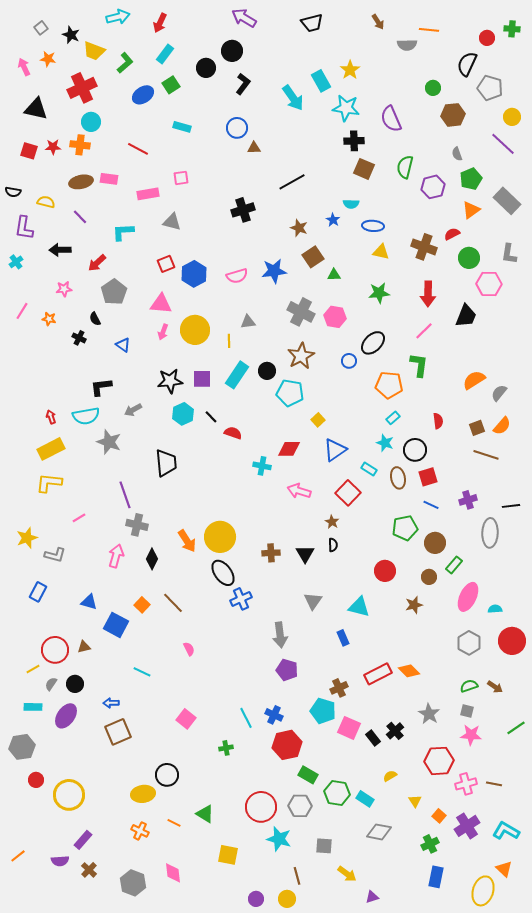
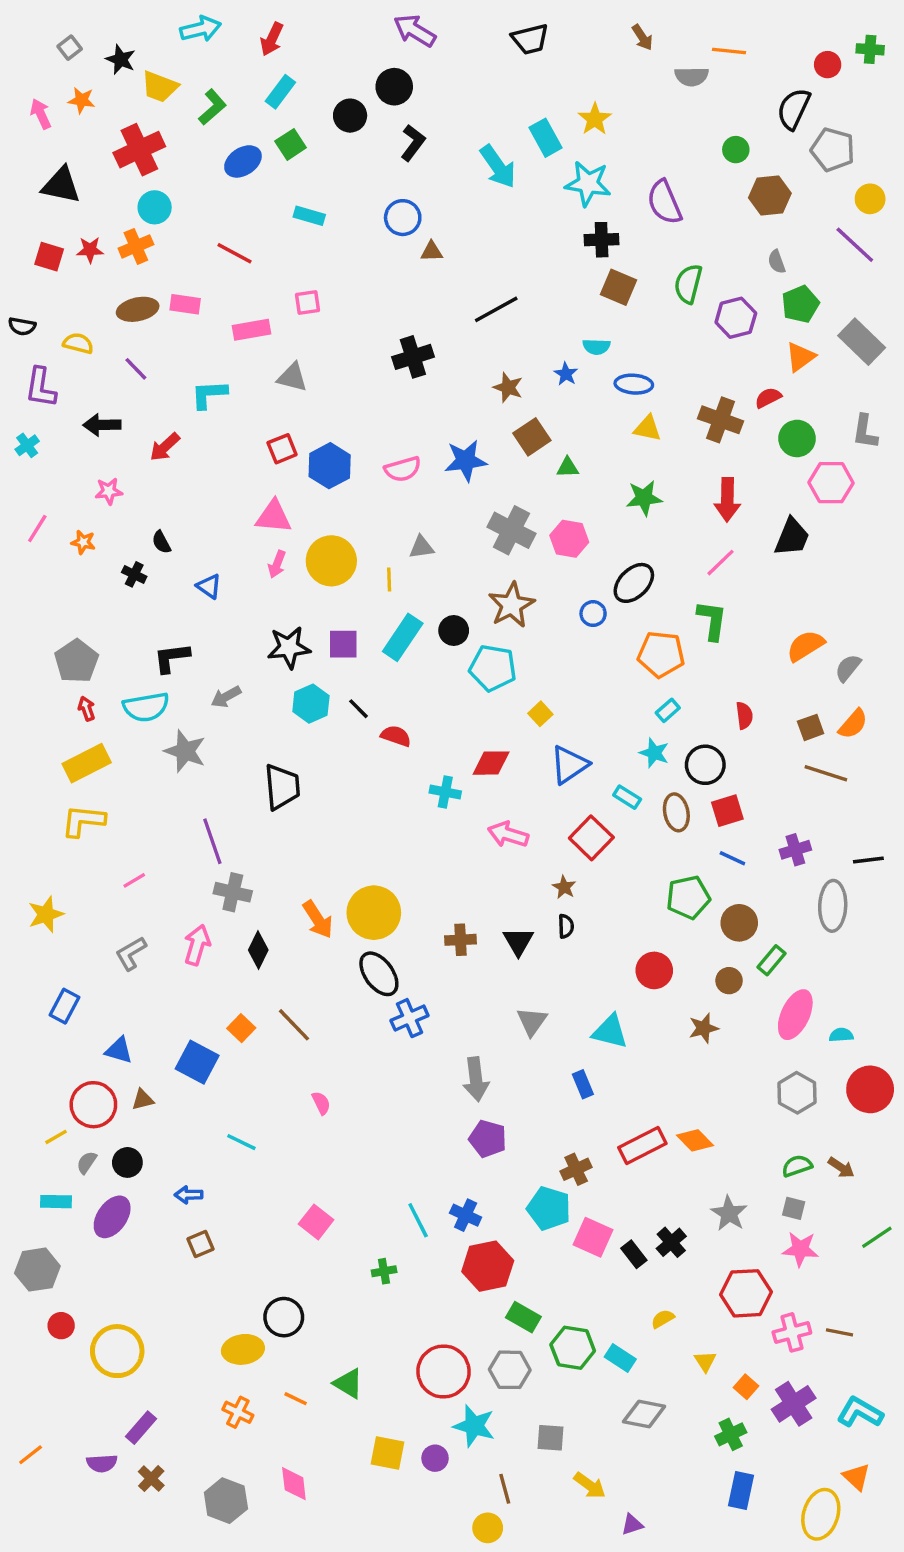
orange cross: (80, 145) -> (136, 246), turned -30
gray pentagon: (114, 292) -> (76, 661), moved
gray L-shape: (55, 555) -> (131, 953), moved, turned 135
blue triangle: (89, 602) -> (119, 1050), moved
brown square: (118, 732) -> (200, 1244), size x0.6
purple circle: (256, 899) -> (435, 1458), moved

